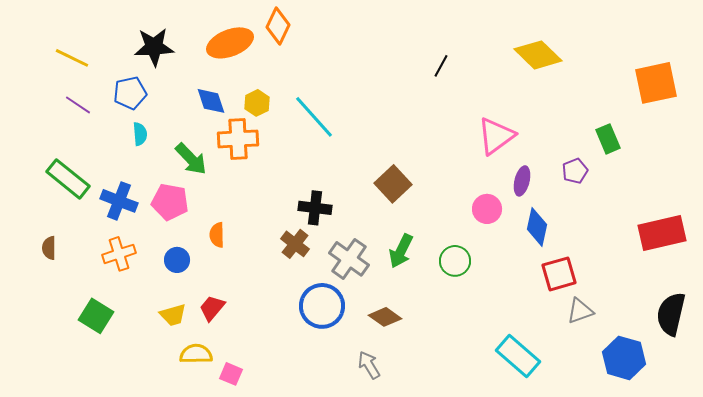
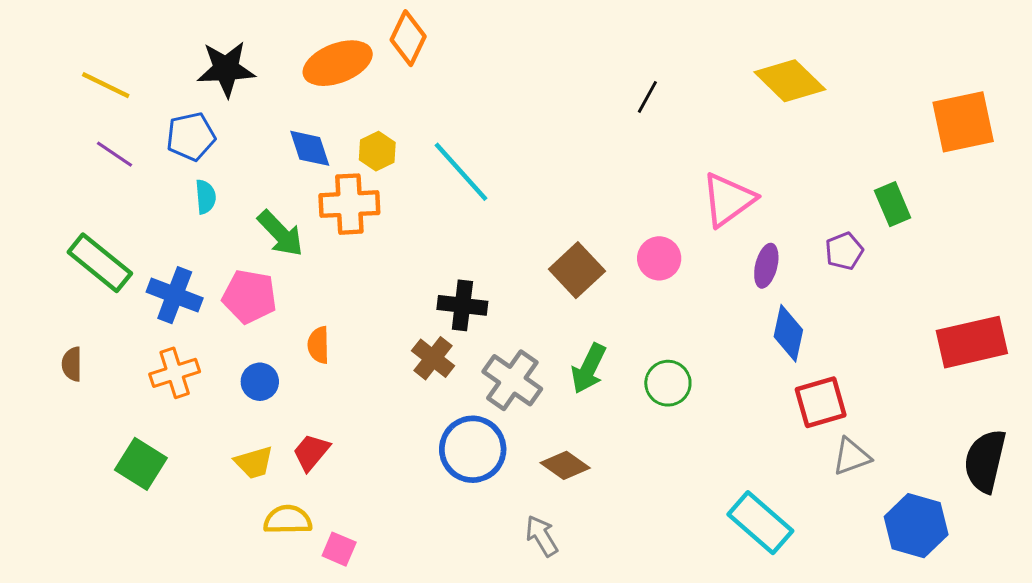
pink circle: (487, 209) -> (659, 258), moved

